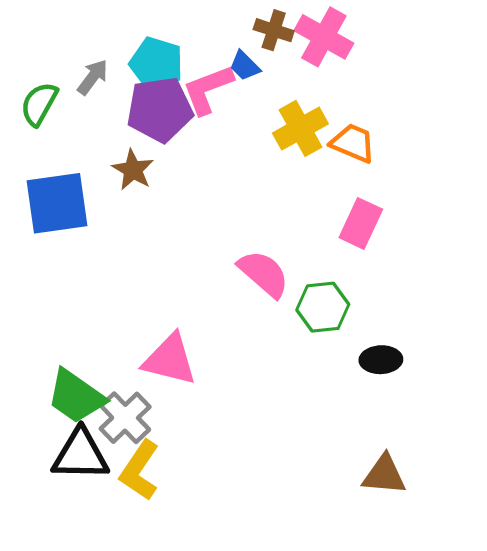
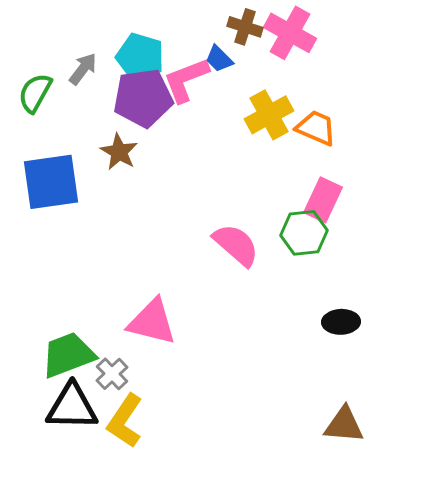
green hexagon: (323, 307) -> (304, 233), moved
green trapezoid: (76, 397) -> (68, 355), turned 124
gray cross: (125, 418) -> (112, 374), size x0.7

